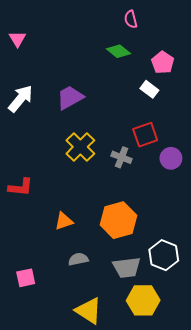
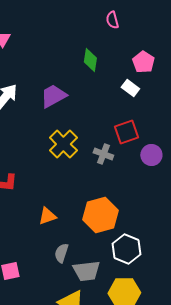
green diamond: (118, 51) -> (90, 60), moved, turned 60
white hexagon: (164, 255) -> (126, 249), moved
gray semicircle: (78, 259) -> (61, 253), turned -60
gray trapezoid: (127, 267) -> (86, 271), moved

